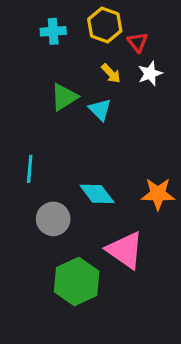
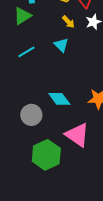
green triangle: (64, 97) -> (22, 16), moved
cyan line: (30, 169) -> (26, 52), moved, turned 54

